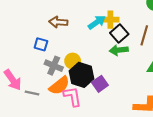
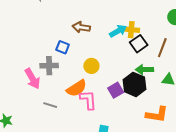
green arrow: (119, 50) -> (144, 70), moved
gray cross: (54, 66) -> (49, 66), moved, turned -30
black hexagon: (82, 75) -> (134, 84), moved
gray line: (32, 93) -> (50, 105), moved

